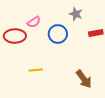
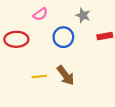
pink semicircle: (34, 22) -> (40, 14), moved
brown arrow: (84, 79) -> (66, 75), moved

